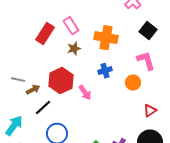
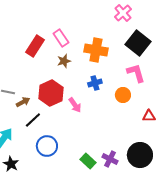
black square: (148, 31) -> (138, 43), size x1.4
red triangle: (150, 111) -> (149, 116), moved, turned 32

